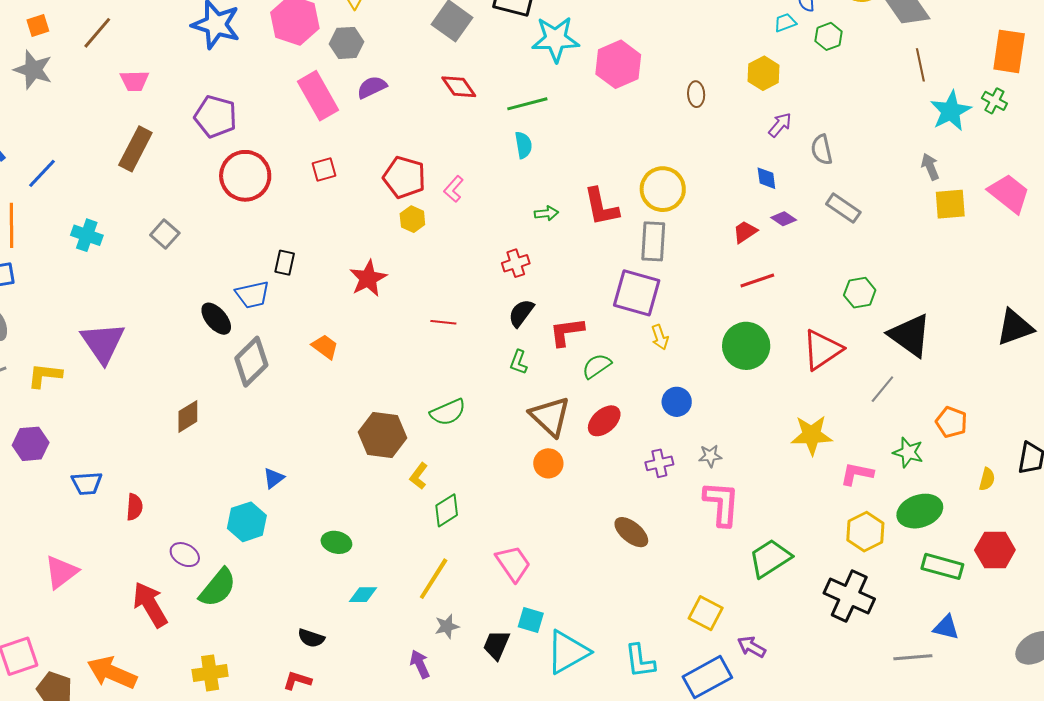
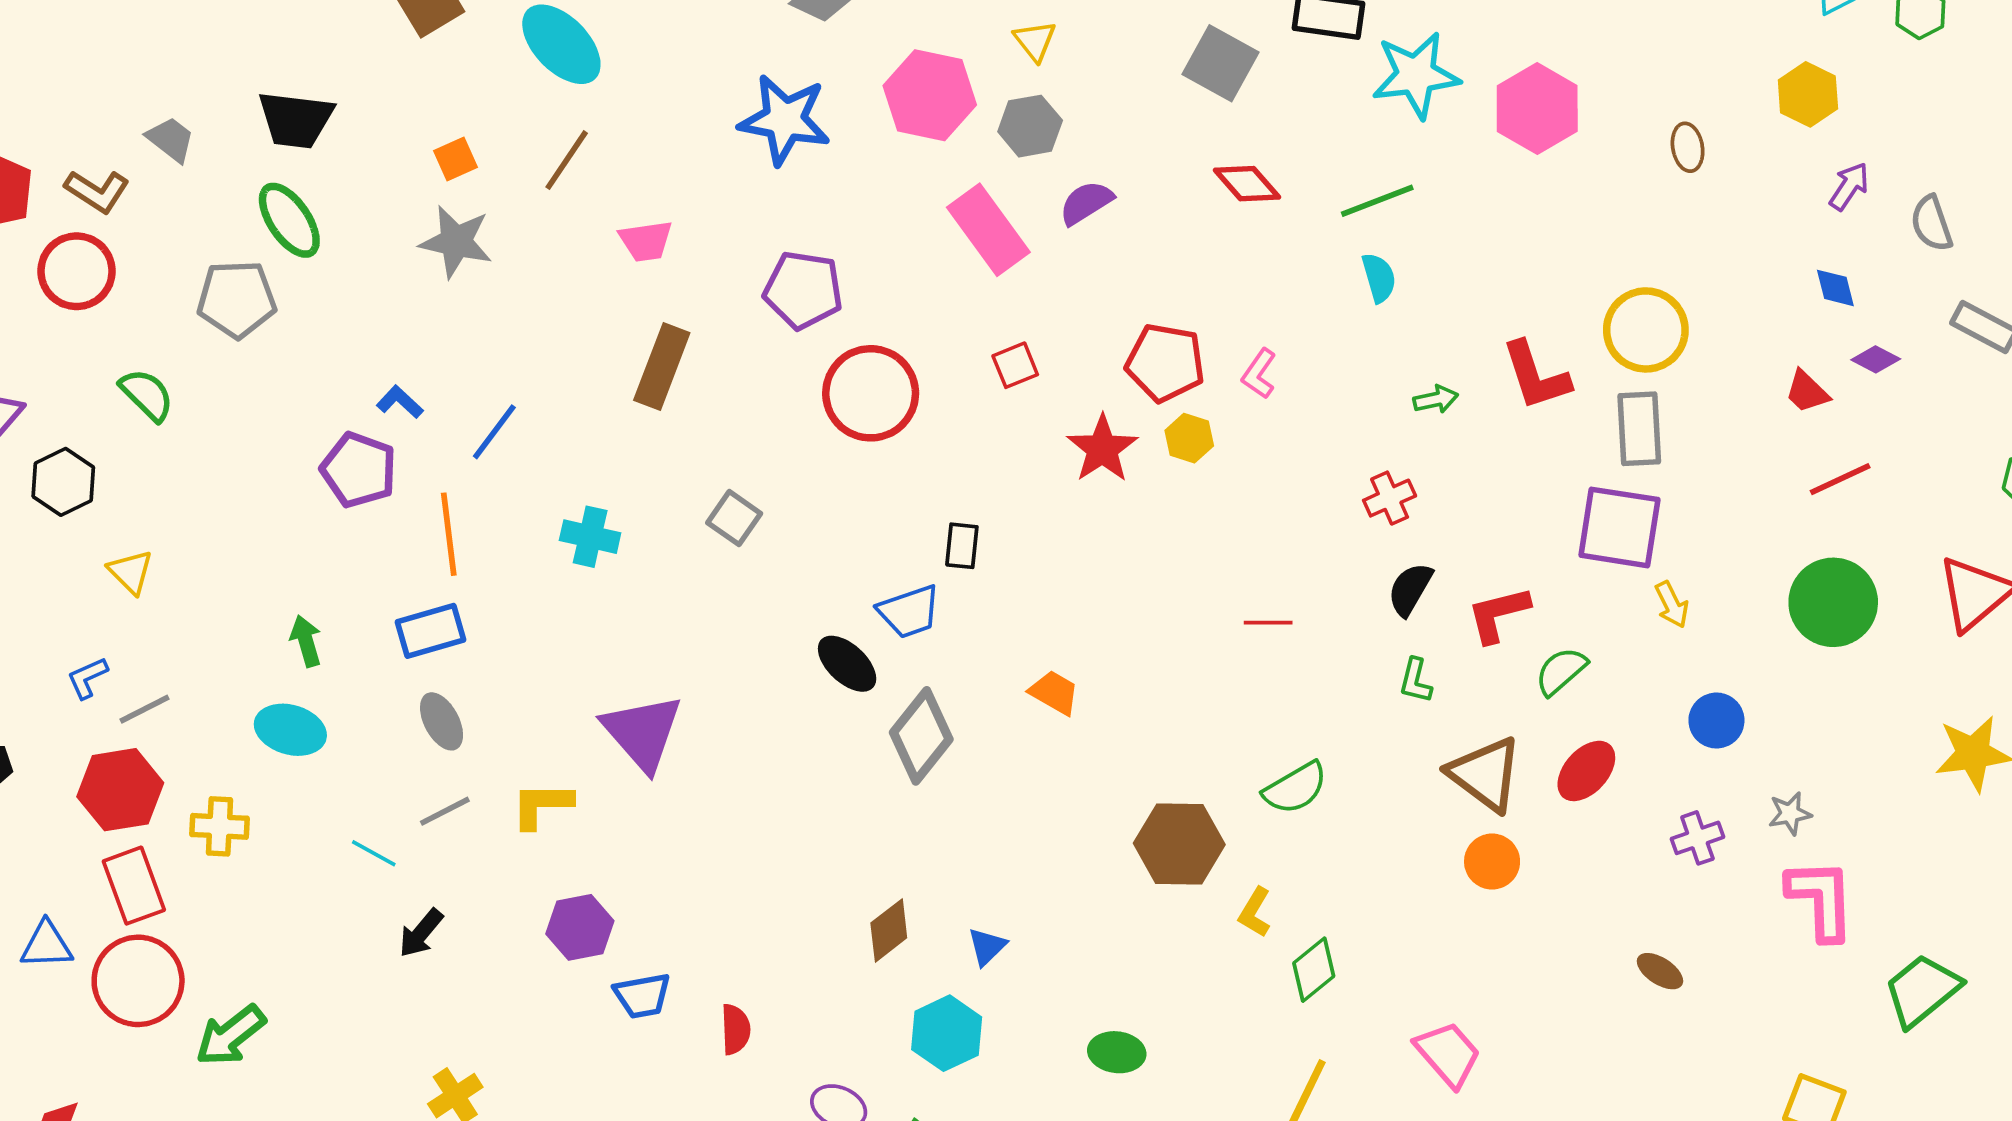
red trapezoid: (745, 232) -> (1807, 392), turned -96
red star: (368, 278) -> (1102, 449), moved
brown diamond: (188, 416) -> (889, 930), moved
purple hexagon: (31, 444) -> (580, 927), moved
brown ellipse: (631, 532) -> (1660, 971), size x0.7

